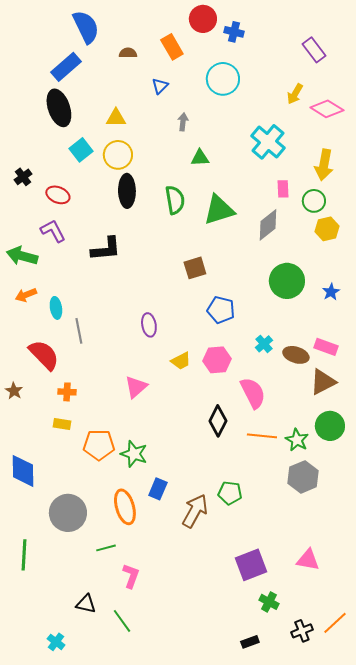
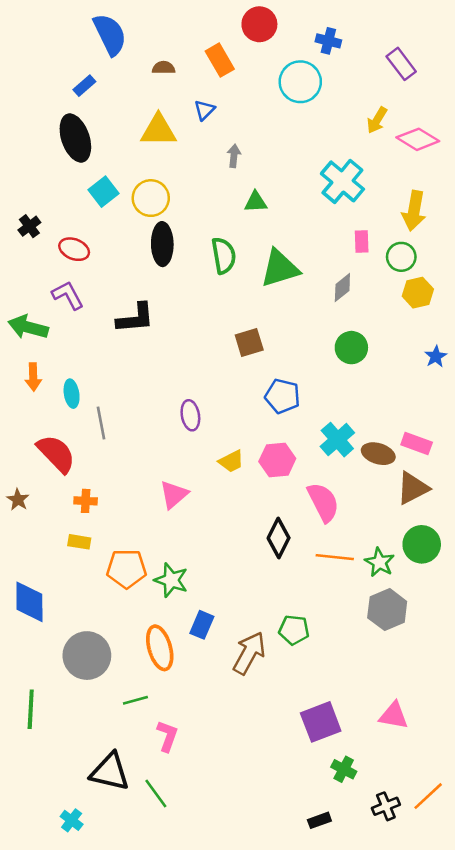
blue cross: (234, 32) -> (328, 41), moved
blue rectangle: (66, 67) -> (84, 86), size x0.6
cyan circle: (223, 79) -> (300, 82), moved
yellow triangle: (116, 118) -> (158, 130), moved, size x1.4
gray diamond: (268, 225) -> (342, 288), size x0.7
green circle: (287, 281) -> (351, 348), moved, size x0.7
blue star: (331, 292) -> (436, 357), moved
orange arrow: (26, 295) -> (33, 377), turned -70
cyan cross: (264, 344) -> (337, 440), size x1.5
black triangle: (86, 604) -> (110, 772), size x1.6

